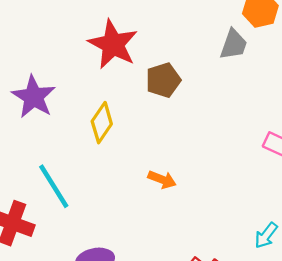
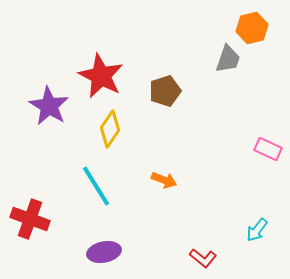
red star: (113, 44) -> (101, 76), moved
cyan line: (54, 186) -> (96, 186), moved

